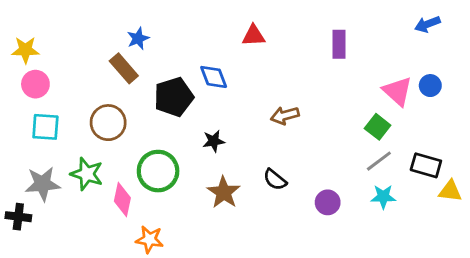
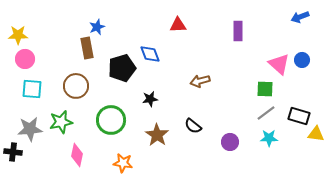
brown rectangle: (124, 68) -> (87, 48), turned 30
green square: (378, 127) -> (265, 89), turned -36
green star: (87, 174) -> (61, 122), turned -30
pink diamond: (122, 200) -> (77, 155), moved
orange star: (149, 239) -> (123, 163), moved

